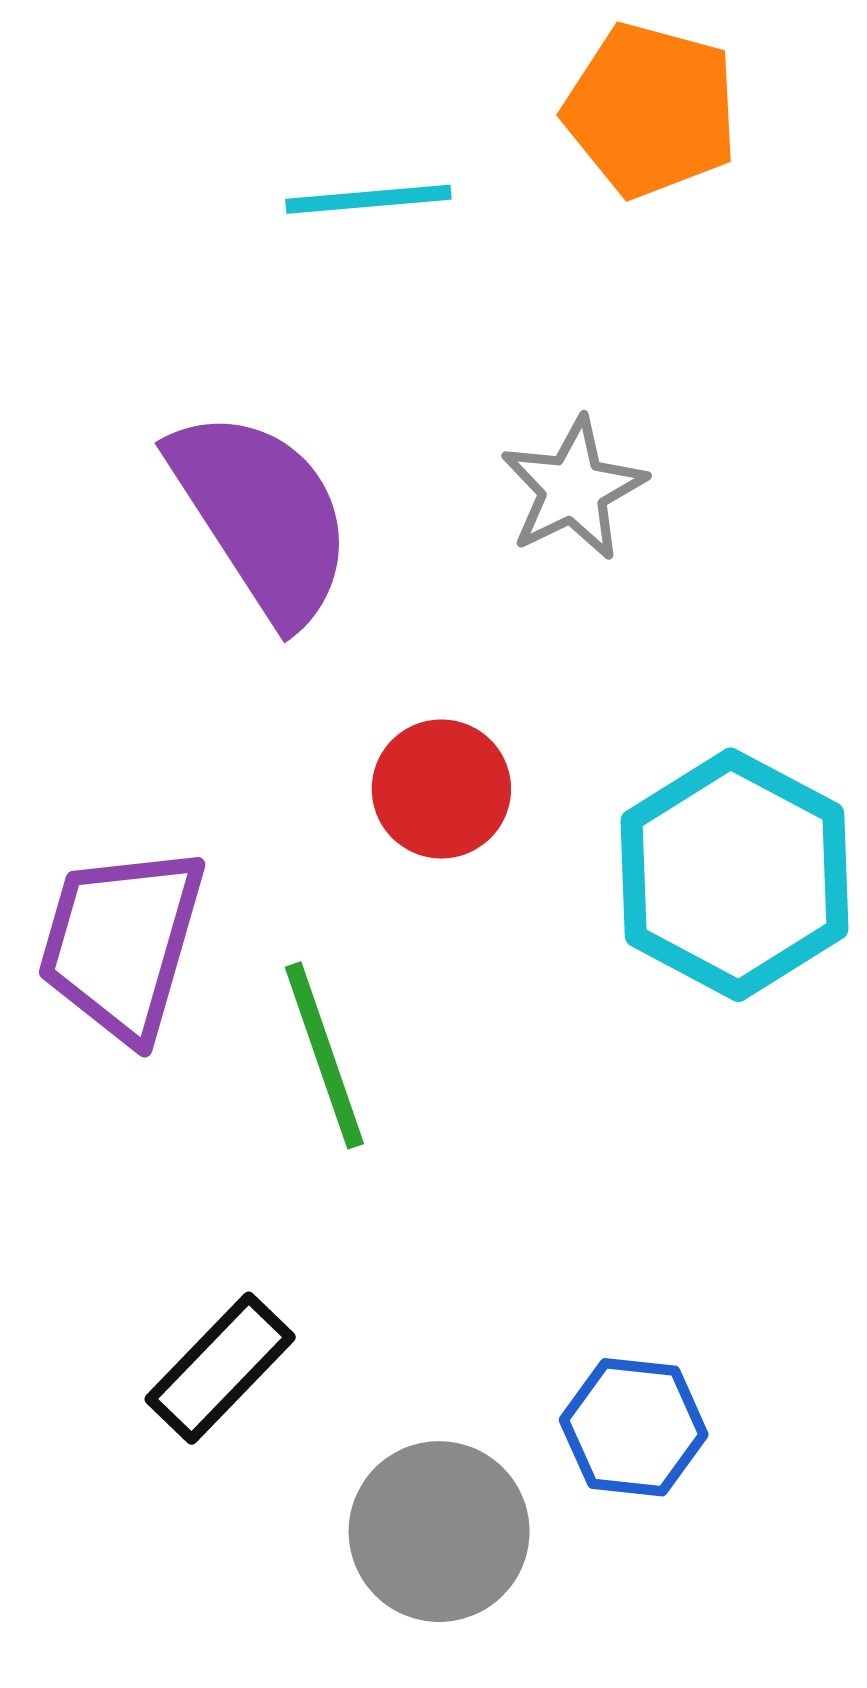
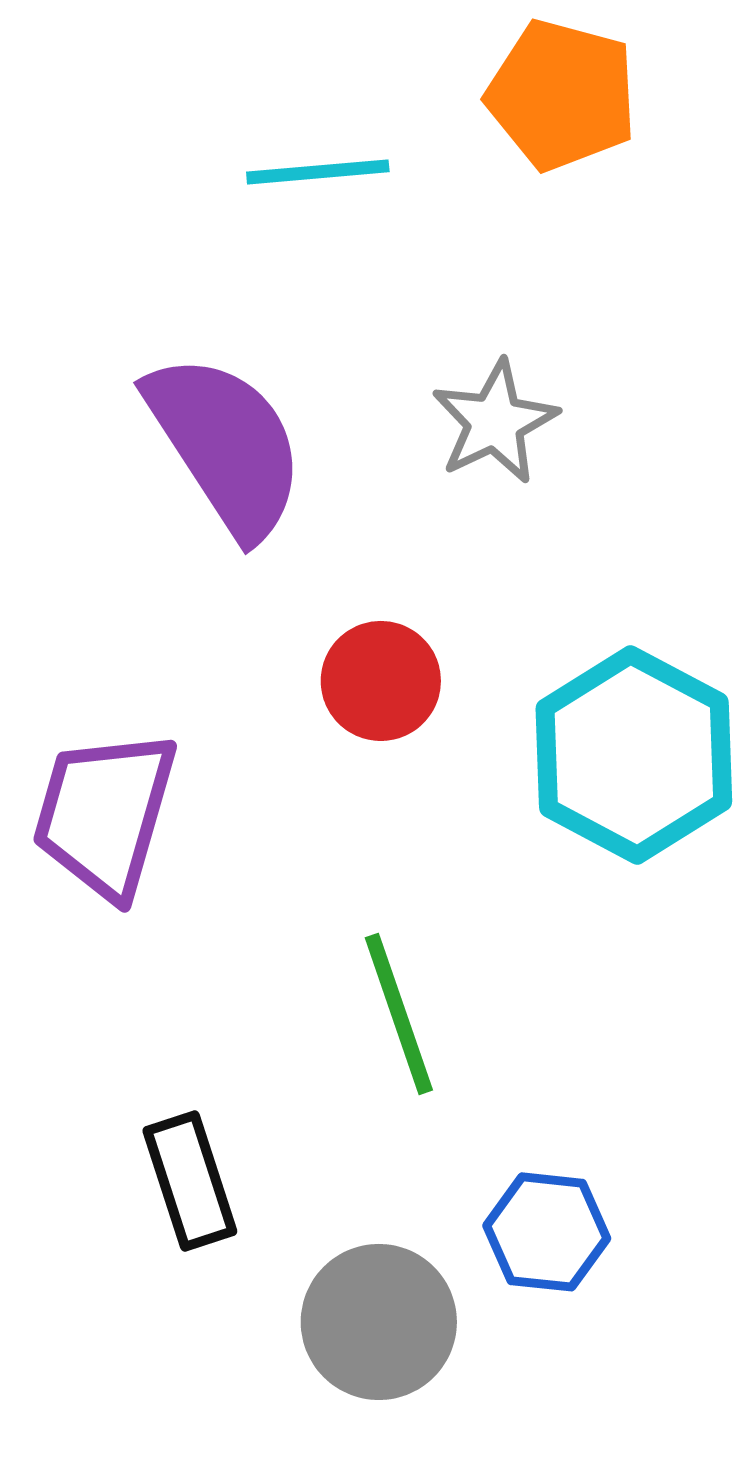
green line: (324, 1055) -> (399, 1014), moved
black rectangle: (220, 1368) -> (190, 1181), turned -62

